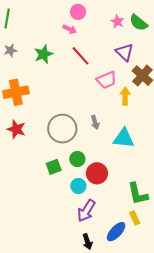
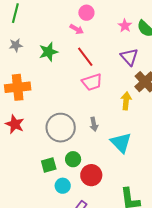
pink trapezoid: (107, 80) -> (92, 82), moved
cyan triangle: (124, 138) -> (121, 143), turned 35
cyan circle: (78, 186) -> (63, 186), moved

